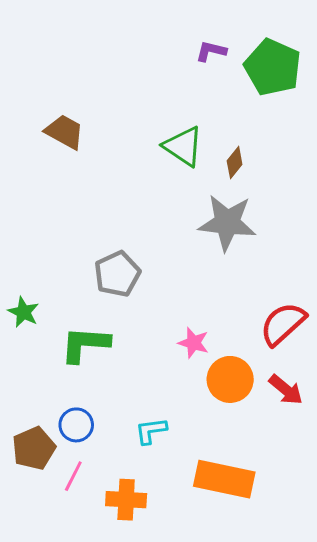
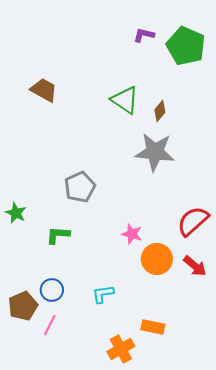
green L-shape: (85, 344) -> (58, 235), size x0.7
orange rectangle: (224, 479) -> (153, 327), size x0.6
orange cross: (126, 500) -> (121, 349), moved, turned -32

